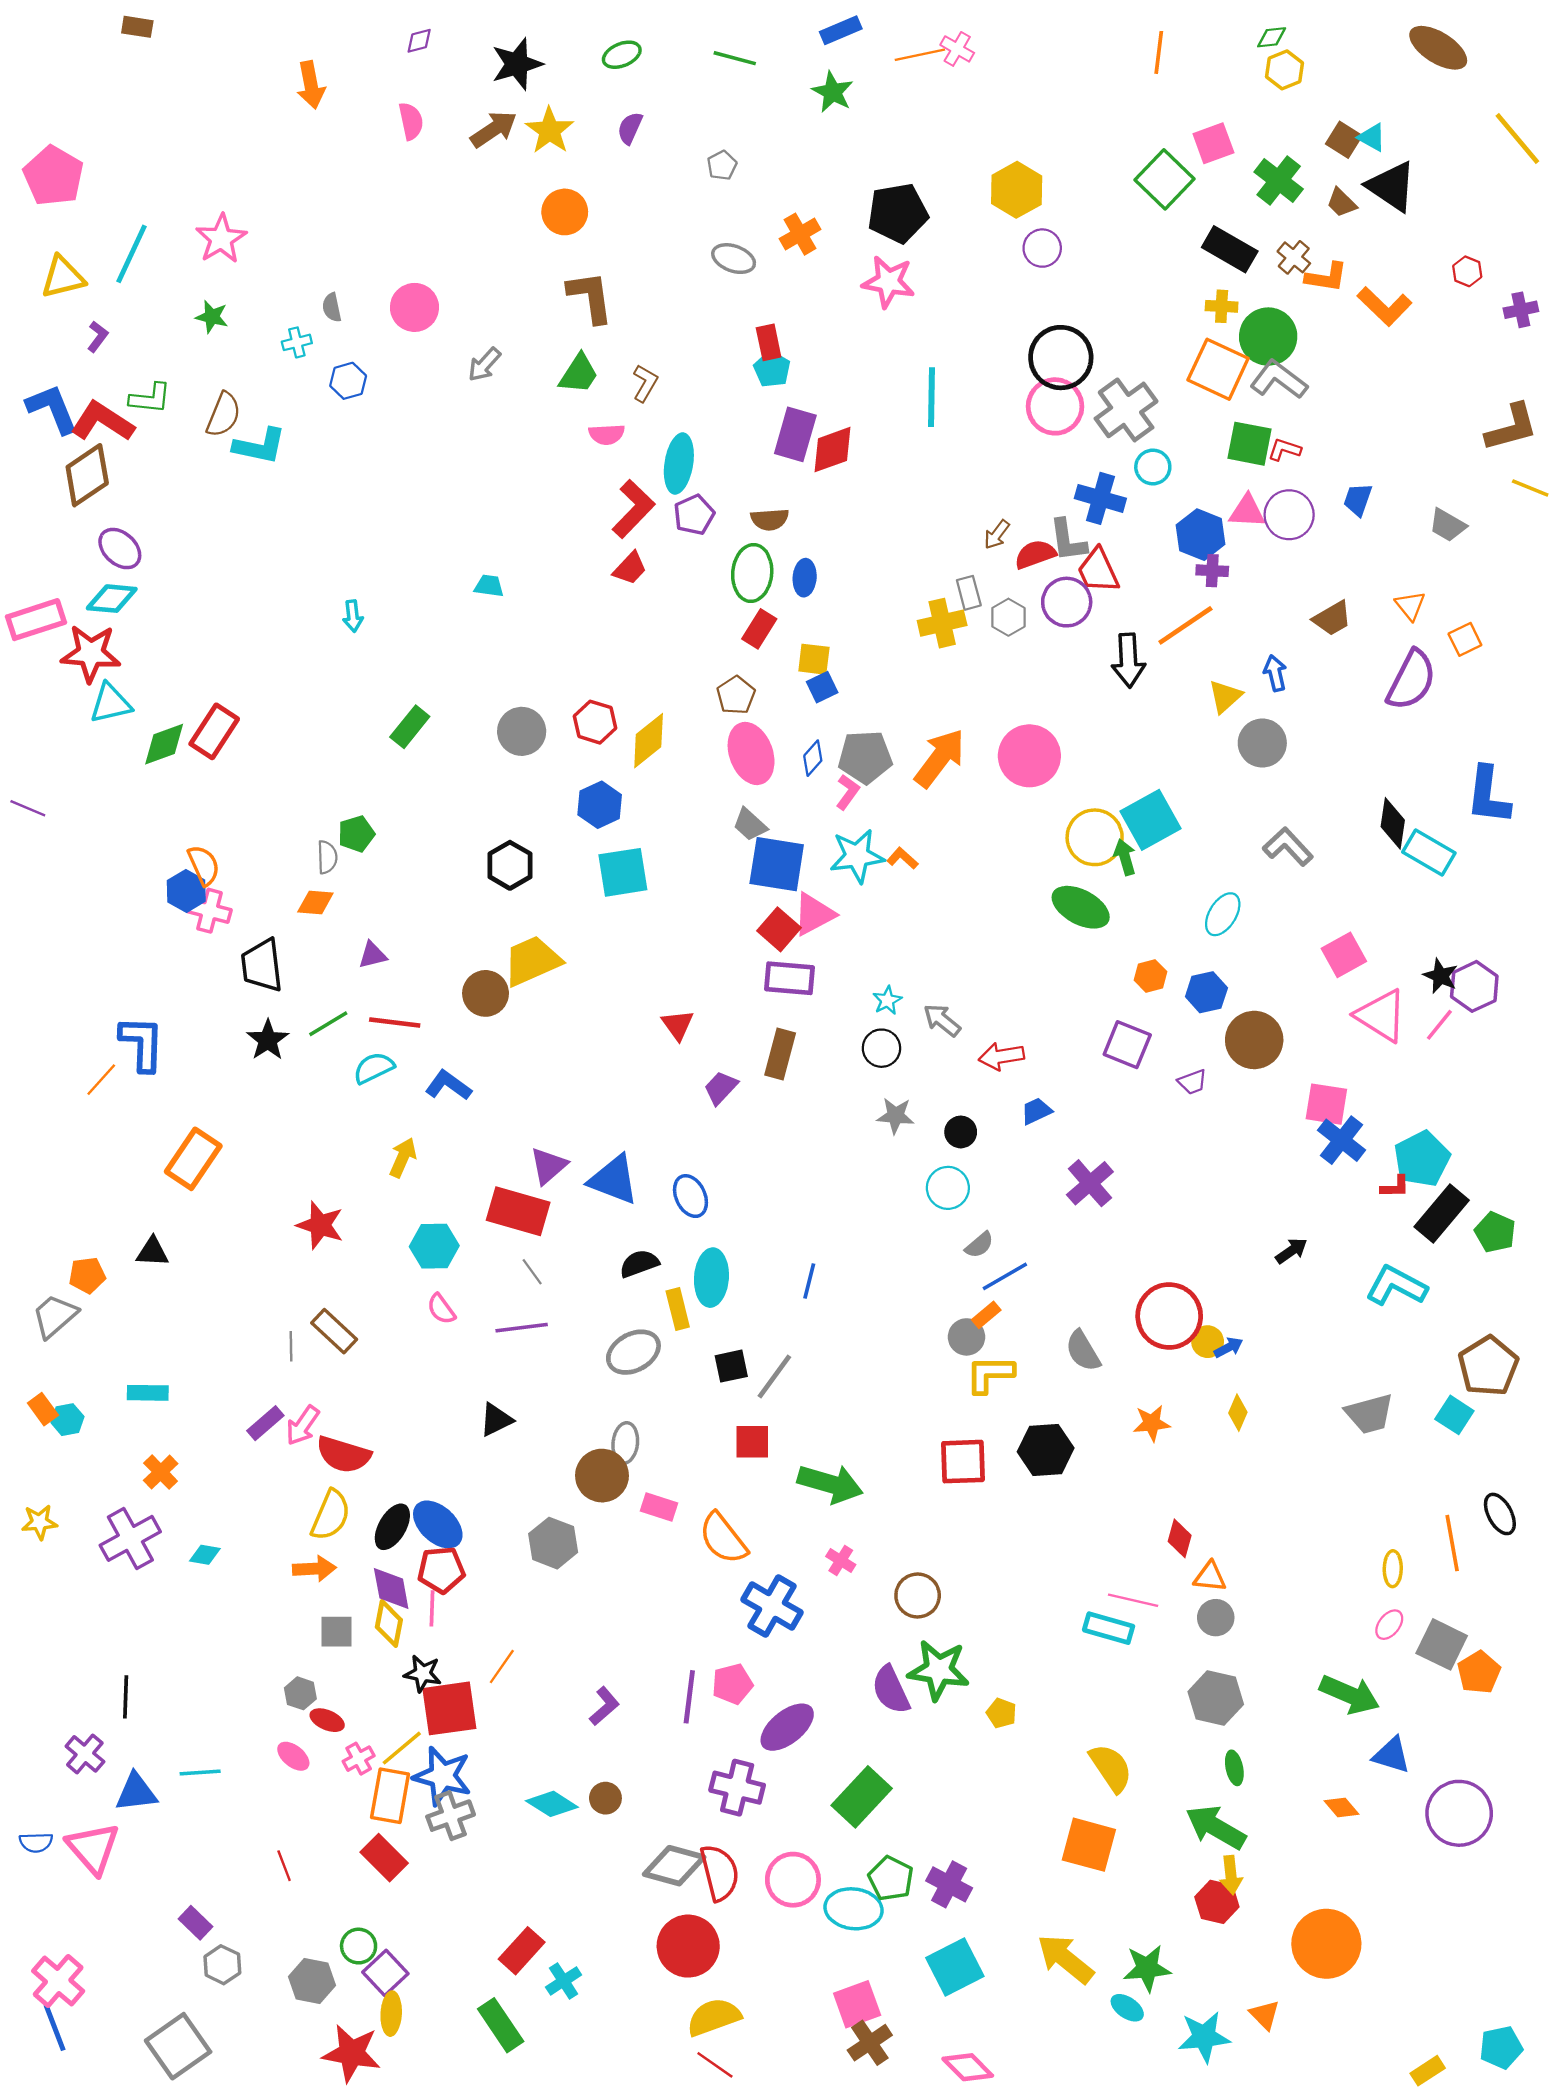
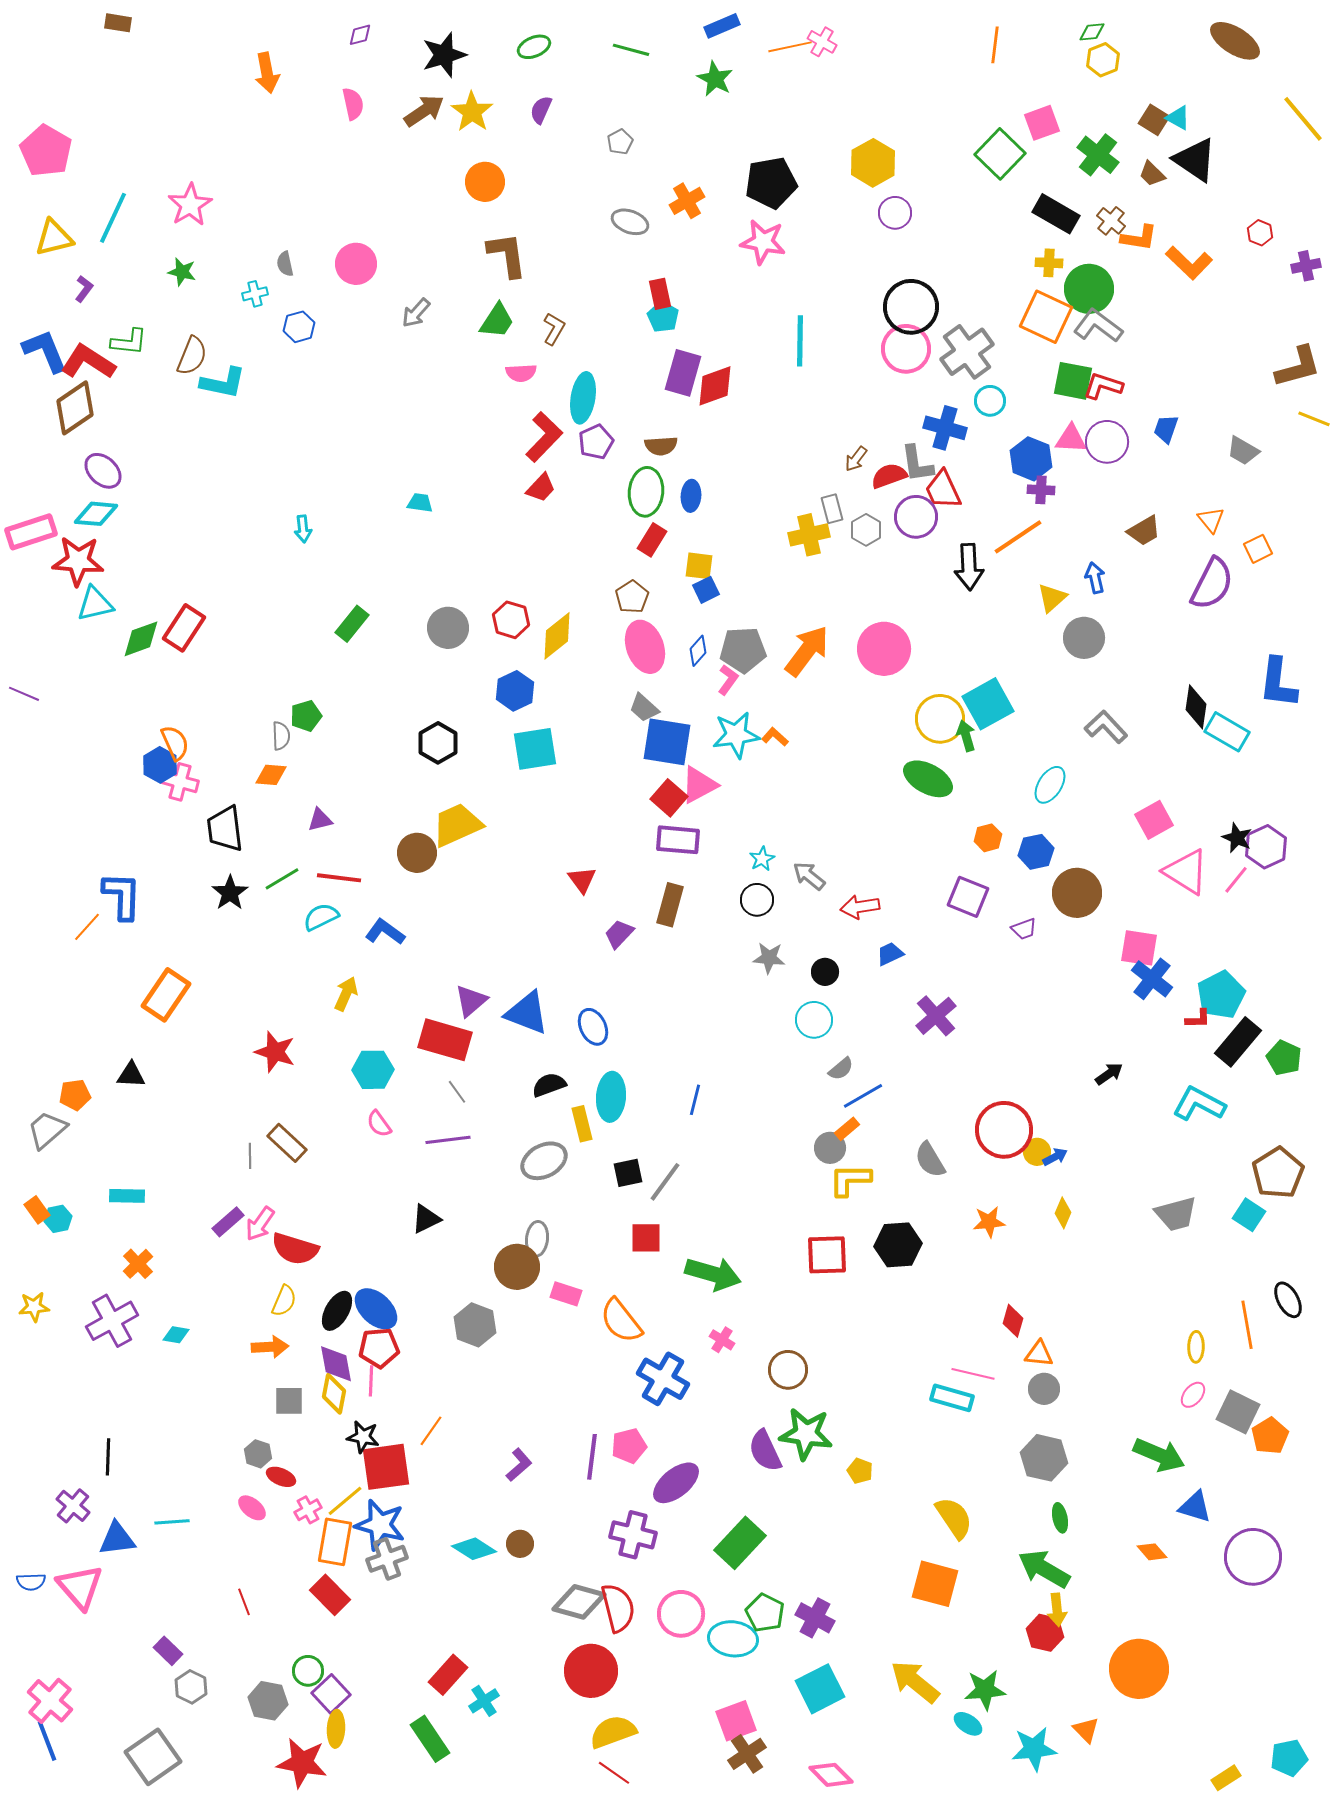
red L-shape: (1284, 450) -> (1103, 386), size x1.4
yellow semicircle: (331, 1515) -> (284, 1301), size x0.7

